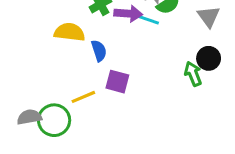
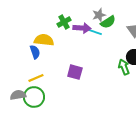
blue semicircle: (99, 51) -> (35, 52), moved
yellow line: (83, 97) -> (36, 78), moved

